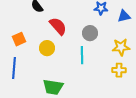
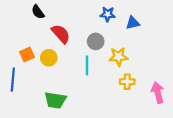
orange square: (19, 39) -> (27, 54), moved
yellow star: (121, 47) -> (119, 57), moved

